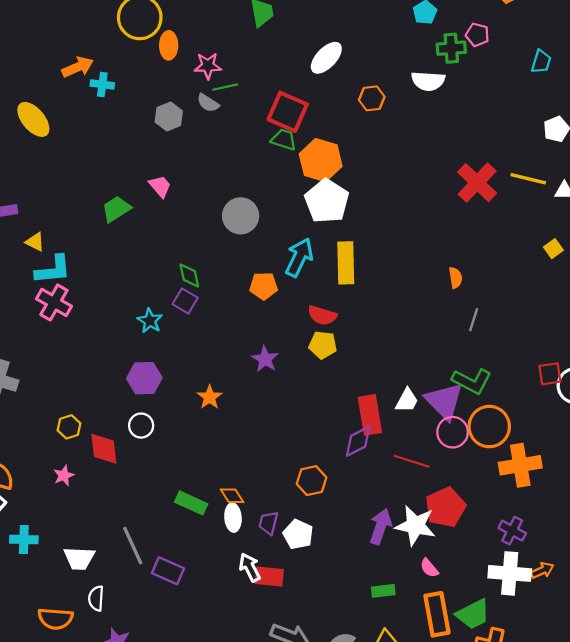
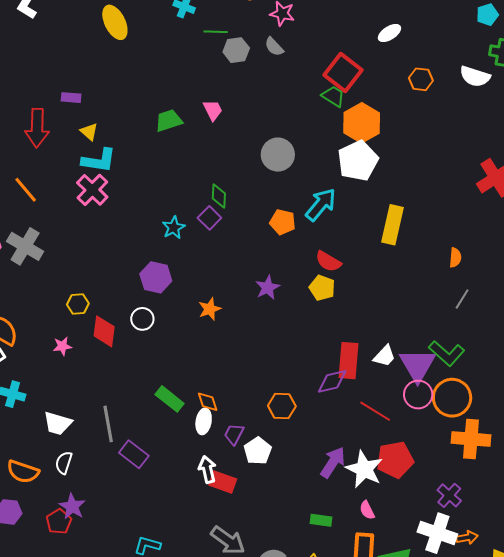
white ellipse: (326, 58) -> (389, 33), size x0.7
green line: (225, 87) -> (216, 32), moved
yellow rectangle: (346, 263) -> (393, 225), moved

